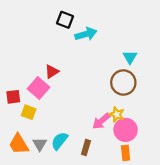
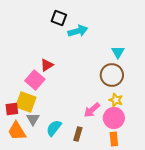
red square: (13, 97) -> (12, 109), moved
yellow square: (29, 112) -> (26, 102), size x1.5
yellow star: (117, 114) -> (116, 100), moved
gray triangle: (40, 144) -> (33, 119), moved

